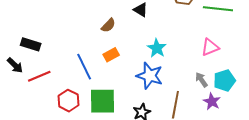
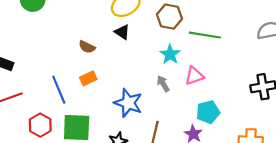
brown semicircle: (108, 25) -> (87, 47), turned 70
cyan star: (157, 48) -> (170, 54), moved
gray arrow: (201, 80) -> (163, 84), moved

